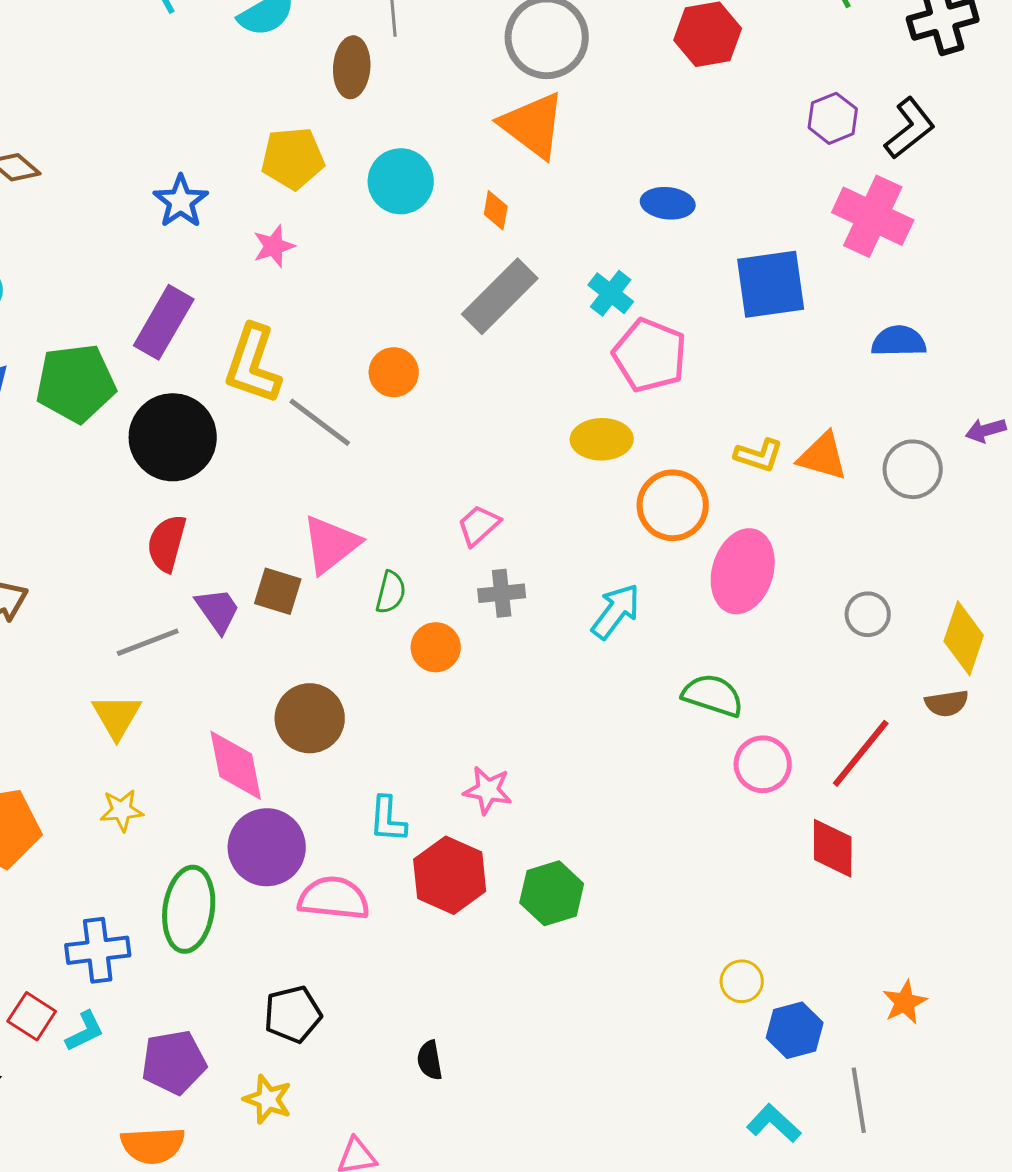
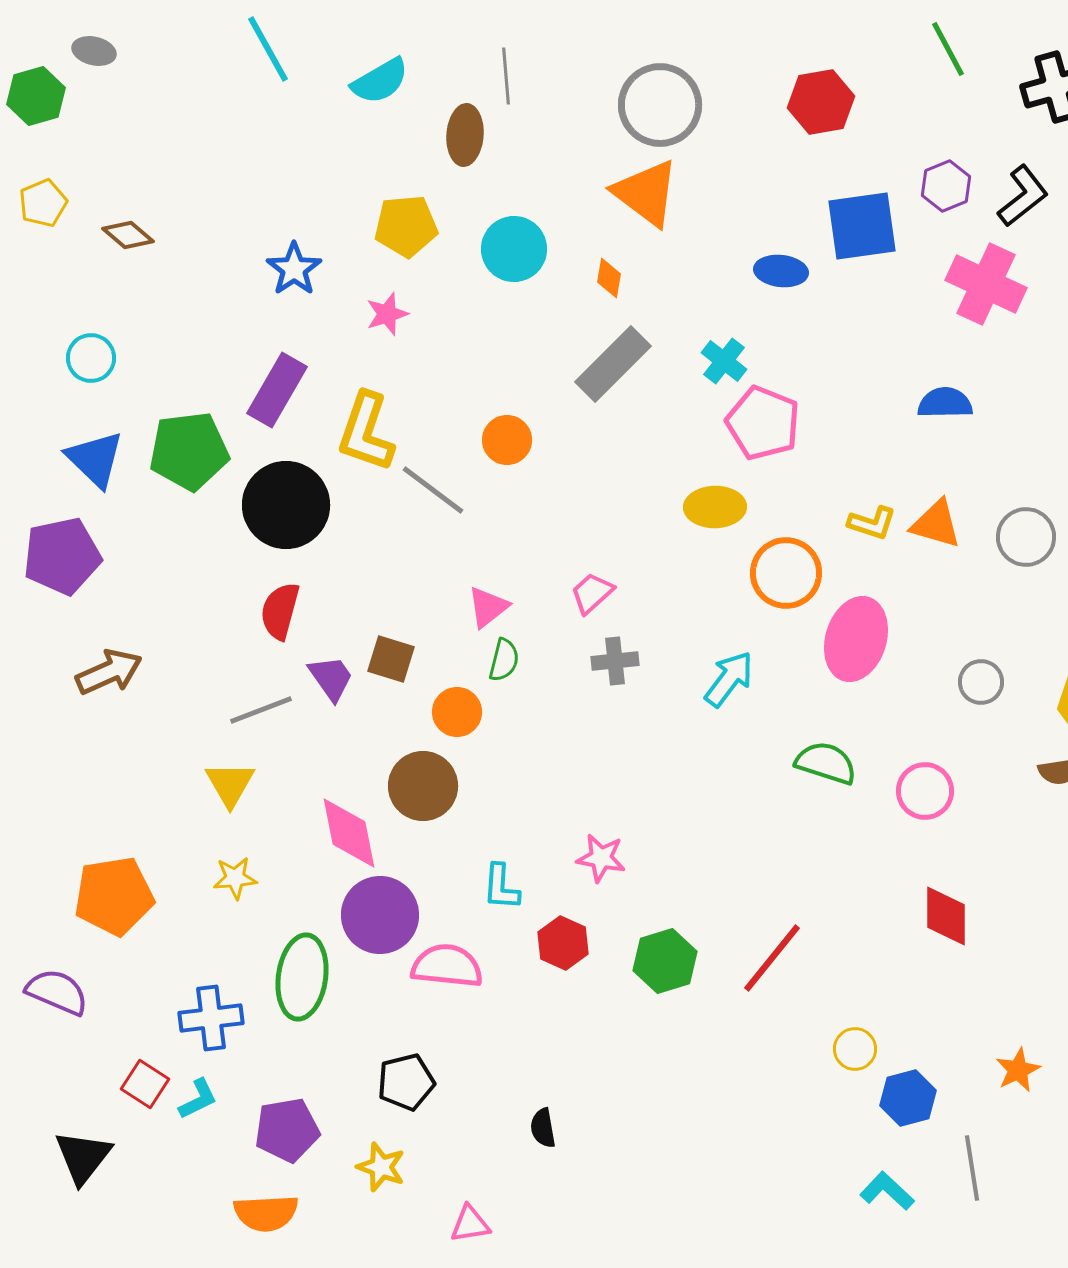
blue square: (771, 284) -> (862, 226), moved
blue semicircle: (899, 341) -> (945, 403), moved
pink triangle: (331, 544) -> (488, 607), moved, size x0.7
orange circle: (436, 647) -> (457, 712), moved
red line: (861, 753) -> (772, 958), moved
pink circle: (763, 764) -> (925, 791), moved
red hexagon: (450, 875) -> (563, 943), size x0.7

